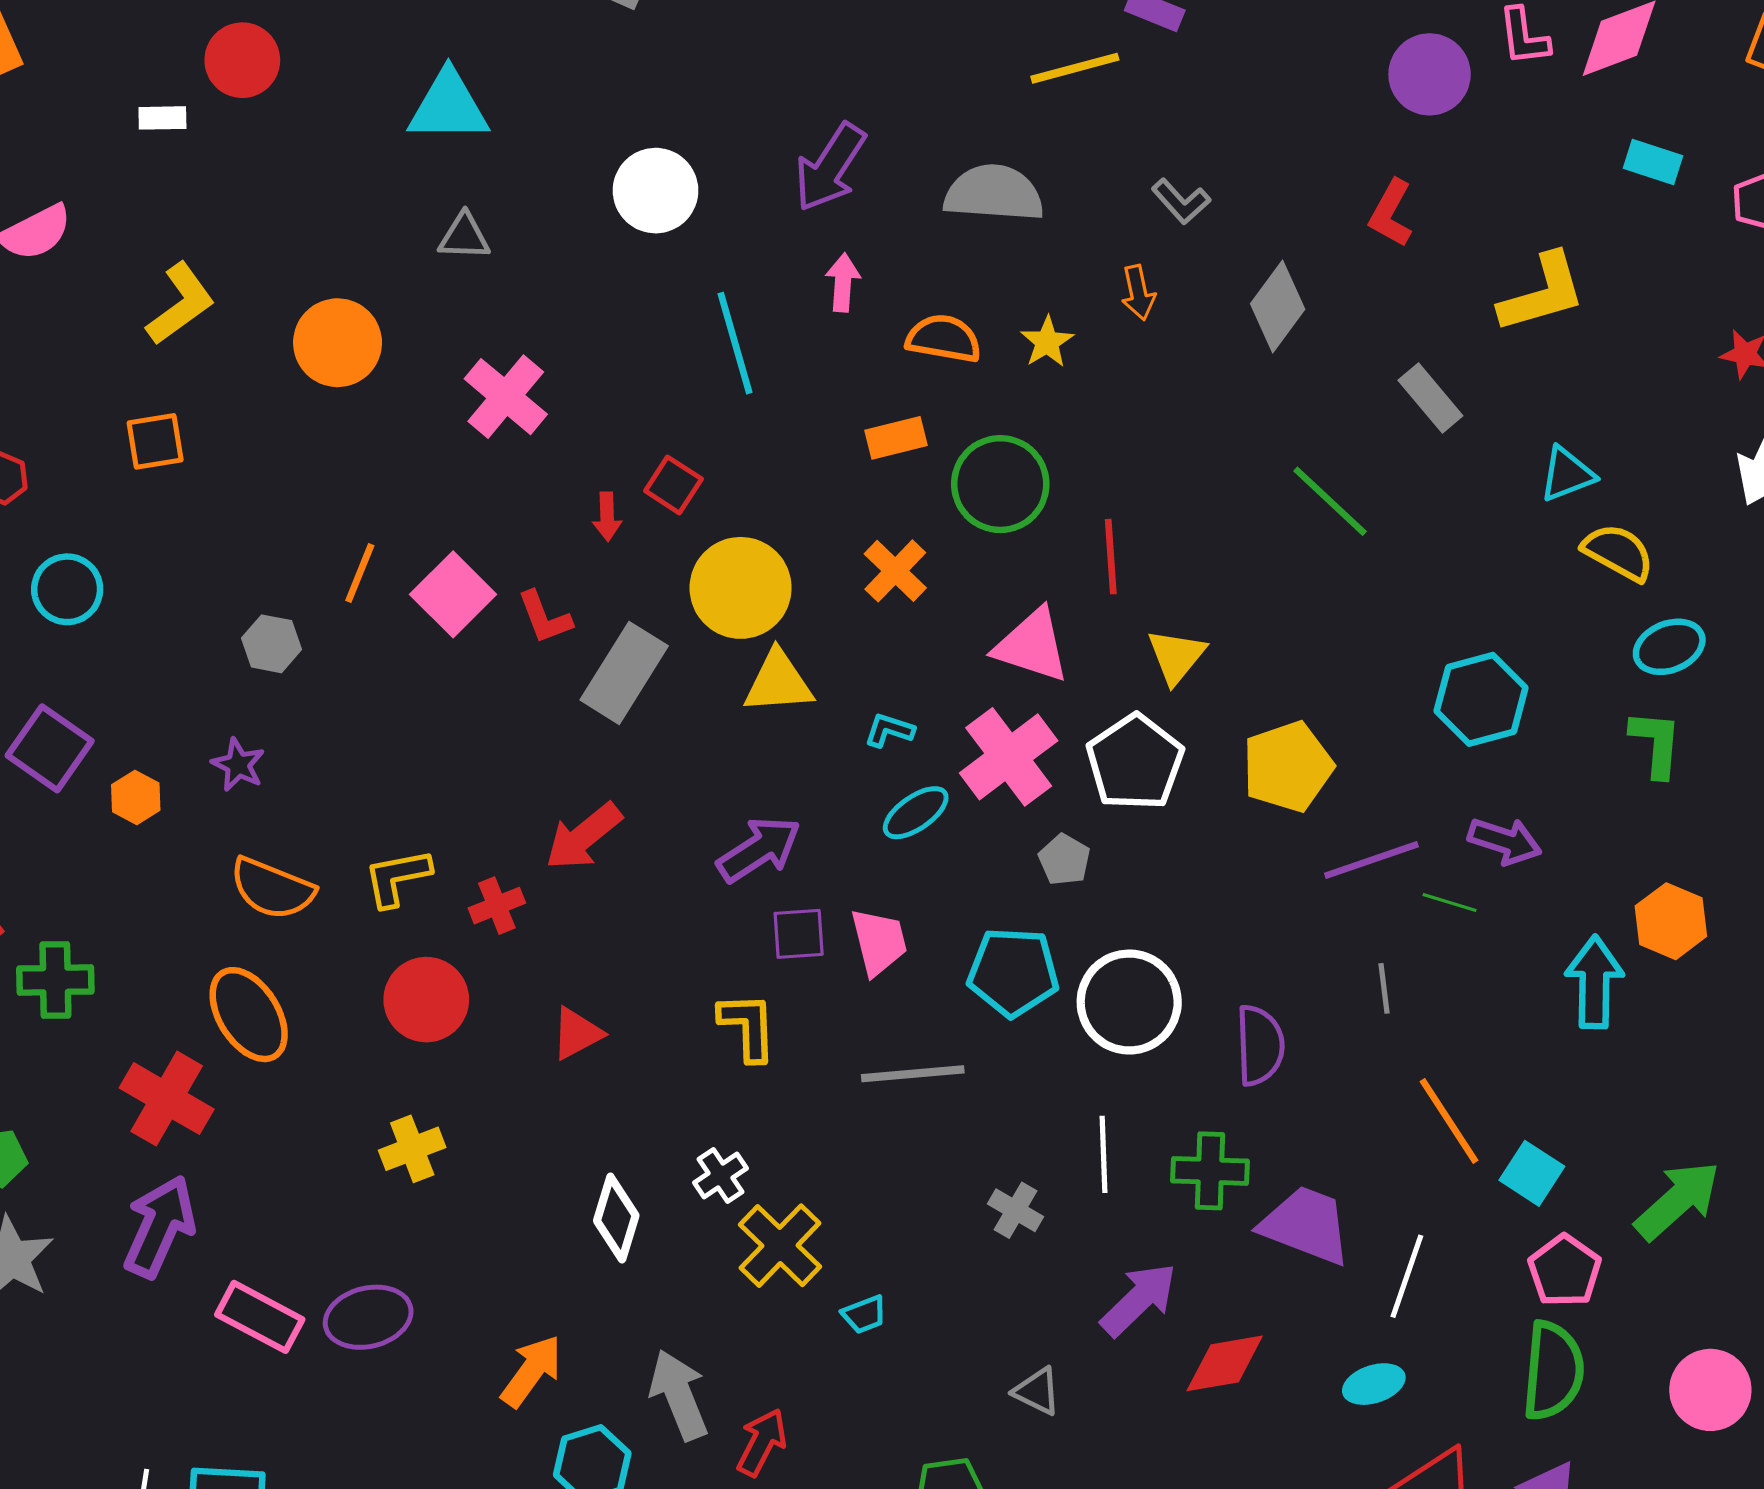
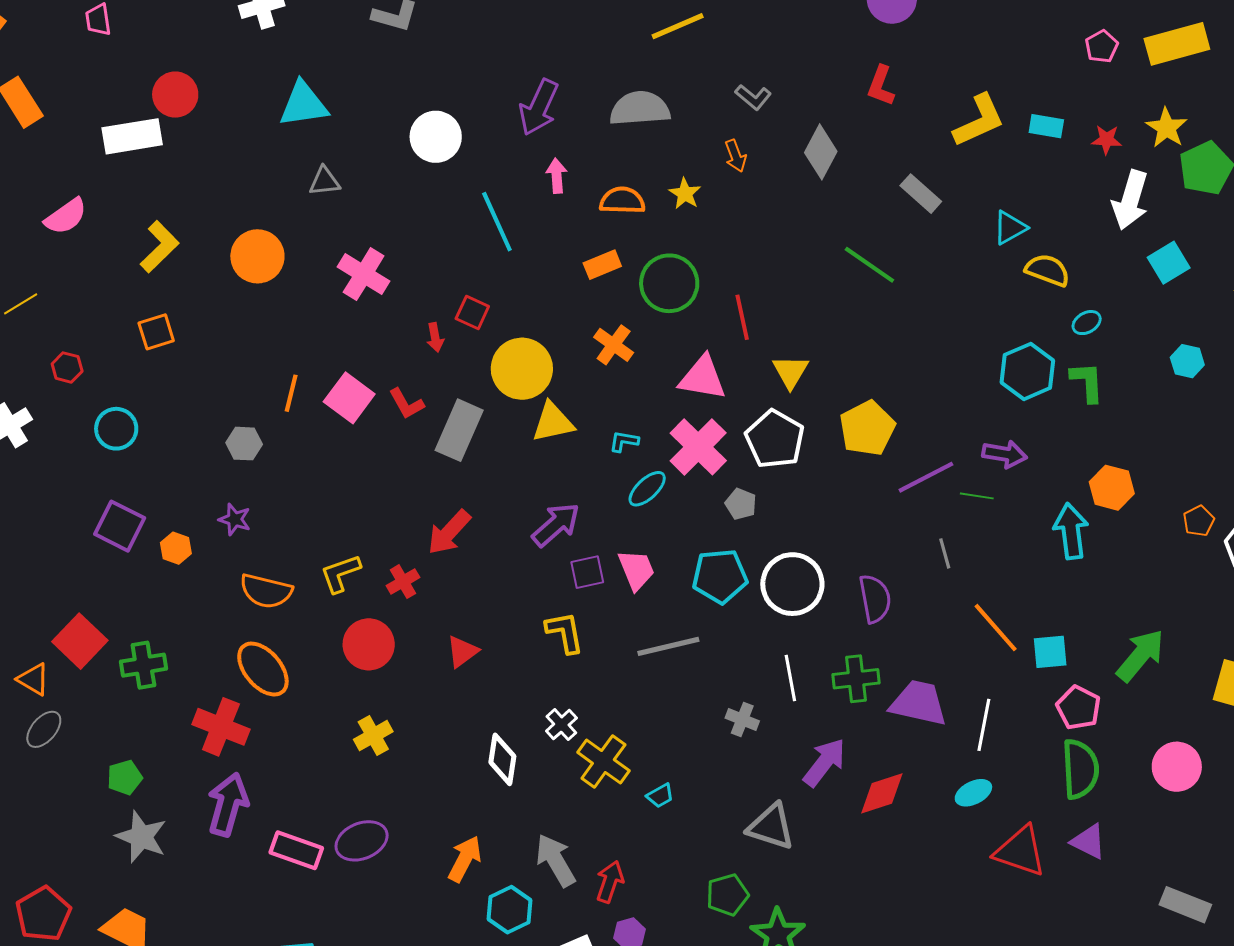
white rectangle: (162, 118) -> (132, 136), size x2.0
cyan rectangle: (1653, 162) -> (1046, 126), moved
cyan ellipse: (1669, 647) -> (1087, 323), size x0.7
cyan hexagon: (1481, 699) -> (1027, 371), moved
cyan square: (1532, 1173) -> (1050, 652), turned -30
gray triangle: (1037, 1391) -> (771, 827), size x1.6

